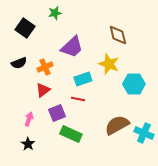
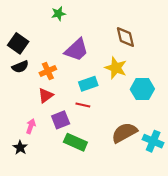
black square: (25, 28) -> (18, 43), moved
black star: (28, 144) -> (20, 148), moved

